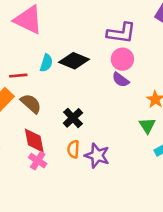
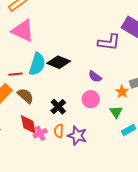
purple L-shape: (121, 33) -> (109, 42), moved
pink circle: (122, 59) -> (91, 99), moved
cyan semicircle: (46, 63) -> (37, 64), size x1.6
pink cross: (38, 161) -> (40, 133), moved, turned 32

